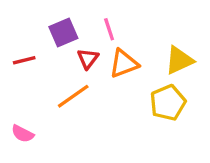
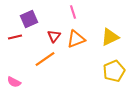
pink line: (109, 29) -> (73, 12), moved
purple square: (63, 33) -> (29, 19), moved
yellow pentagon: (168, 103) -> (114, 71), moved

